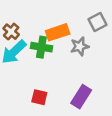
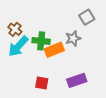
orange rectangle: (58, 32) -> (54, 50), moved
purple rectangle: (81, 97) -> (77, 80), turned 42

